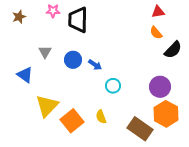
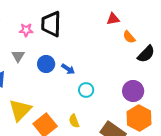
pink star: (53, 11) -> (26, 30), moved
red triangle: (158, 12) -> (113, 19), moved

